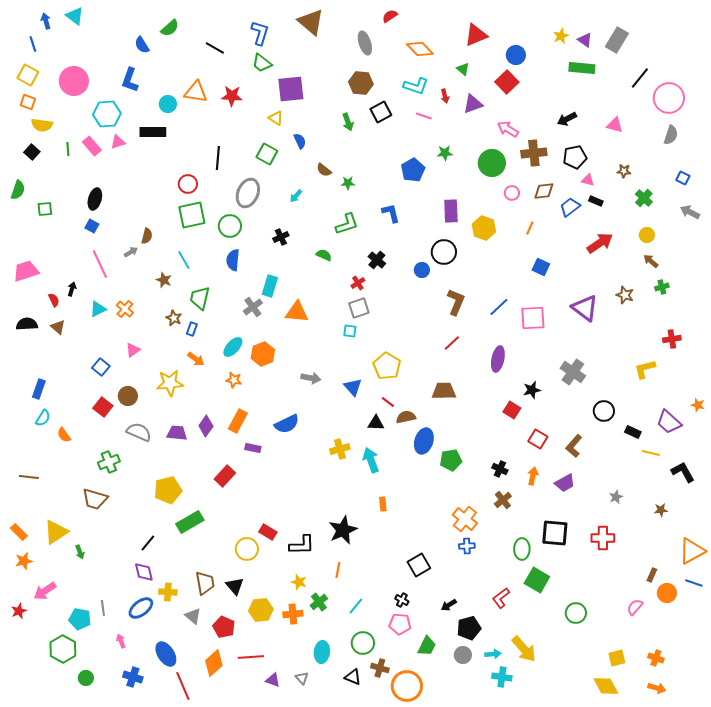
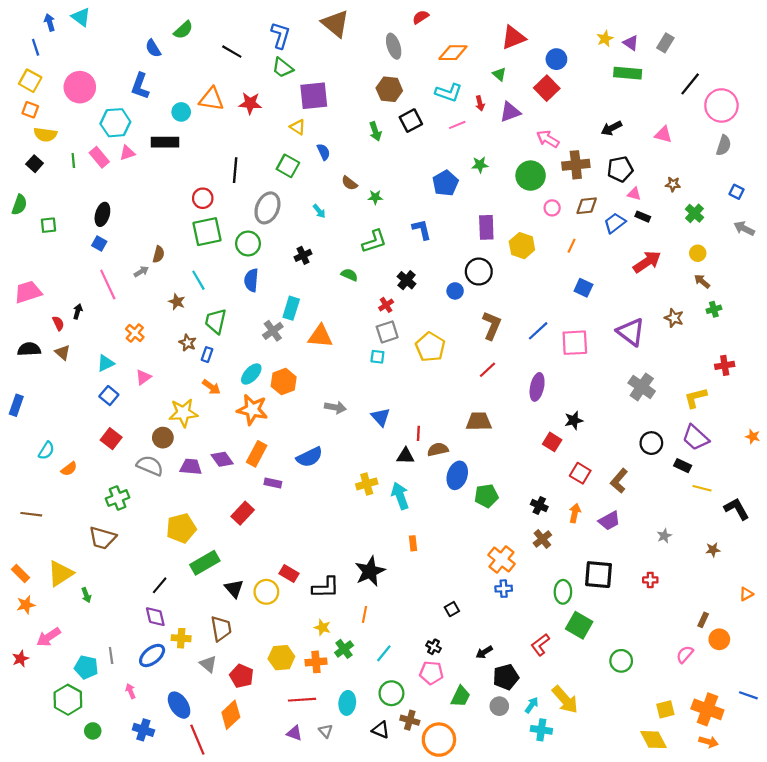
gray rectangle: (617, 40) -> (665, 43), size x0.7
orange diamond: (420, 49) -> (453, 53), turned -44
pink line: (424, 116) -> (457, 125), turned -42
cyan arrow: (296, 196) -> (319, 211), turned -80
cyan triangle: (98, 309) -> (106, 363), moved
yellow pentagon: (387, 366) -> (430, 347), moved
gray cross: (573, 372) -> (642, 387), moved
orange star: (234, 380) -> (252, 410), size x1.8
blue rectangle: (39, 389) -> (16, 405), moved
brown circle: (128, 396) -> (163, 438), moved
red line: (388, 402) -> (418, 433), turned 56
purple trapezoid: (669, 422) -> (696, 438), moved
purple diamond: (206, 426) -> (222, 459), turned -70
orange semicircle: (64, 435) -> (69, 469), turned -91
red cross: (603, 538) -> (650, 580), size x0.6
orange triangle: (692, 551) -> (746, 594), size x0.5
black square: (419, 565) -> (452, 609), size x0.6
blue line: (694, 583) -> (748, 695), moved
black triangle: (235, 586) -> (234, 589), moved
cyan arrow: (493, 654) -> (532, 705), turned -49
red line: (251, 657) -> (302, 700), moved
orange cross: (656, 658) -> (707, 709), size x1.8

